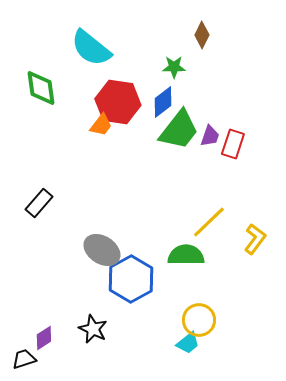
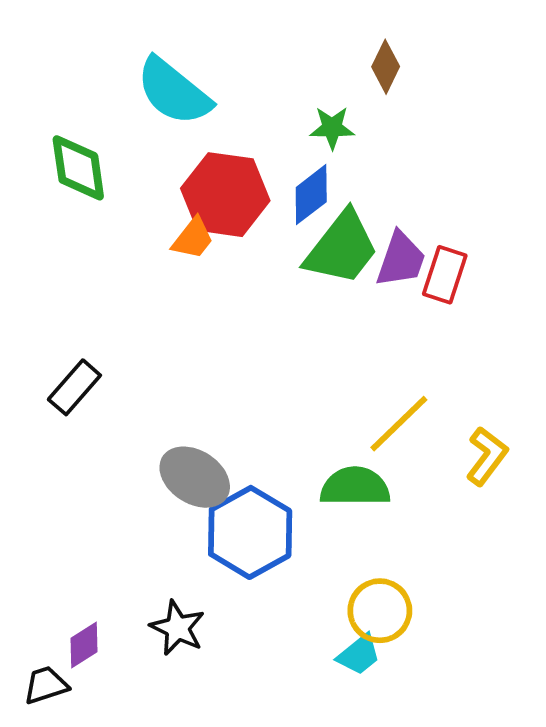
purple trapezoid: (210, 136) -> (401, 259), size x1.4

